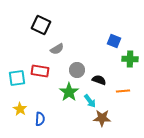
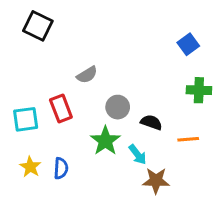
black square: (41, 25) -> (38, 26), moved
blue square: (114, 41) -> (188, 44), moved, turned 32
red rectangle: (40, 71) -> (61, 109), turned 60
blue semicircle: (40, 119) -> (61, 168), moved

